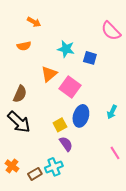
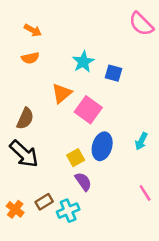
orange arrow: (34, 22) -> (33, 30), moved
pink semicircle: (111, 31) -> (141, 24), moved
cyan star: (66, 49) -> (83, 62), turned 30
brown rectangle: (35, 174) -> (44, 202), moved

